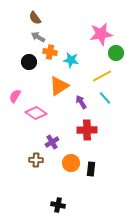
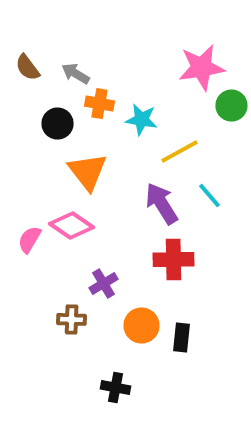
brown semicircle: (35, 18) -> (28, 68), moved
yellow line: (102, 76) -> (179, 152), moved
orange triangle: (59, 86) -> (88, 172), moved, turned -35
pink semicircle: (15, 96) -> (30, 239), moved
purple arrow: (81, 102) -> (161, 204), size x1.5
black cross: (58, 205) -> (116, 387), moved

